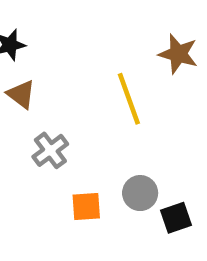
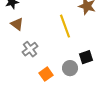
orange square: (86, 206) -> (46, 74), turned -32
black square: (176, 218) -> (86, 57), moved

